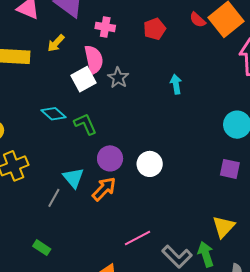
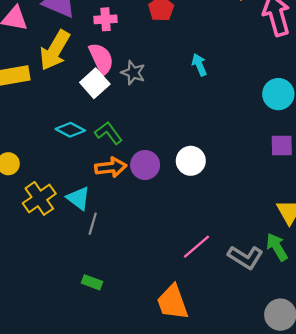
yellow arrow: (56, 43) -> (55, 50), size x1.8
cyan triangle: (73, 178) -> (78, 198), moved
orange arrow: (104, 189) -> (111, 167), moved, turned 52

